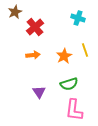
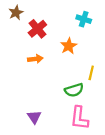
yellow line: (85, 50) -> (91, 73), moved, turned 32
orange star: (64, 56) -> (69, 46), moved
purple triangle: (39, 92) -> (34, 117), moved

